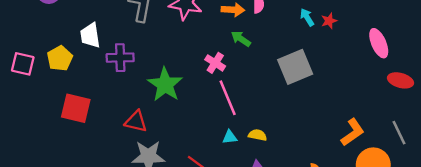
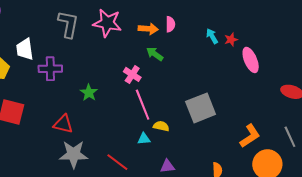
pink ellipse: (379, 43) -> (251, 60), moved
gray square: (295, 67) -> (201, 108), moved
green star: (165, 85) -> (89, 93), size x0.6
yellow semicircle: (258, 135) -> (161, 126), moved

